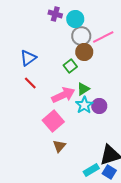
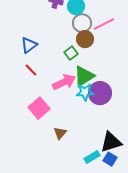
green triangle: (83, 89) -> (84, 76), size x1.6
cyan star: (84, 105) -> (85, 92), turned 30
purple circle: (99, 106) -> (100, 93), size x1.5
pink square: (53, 121) -> (39, 108), moved

